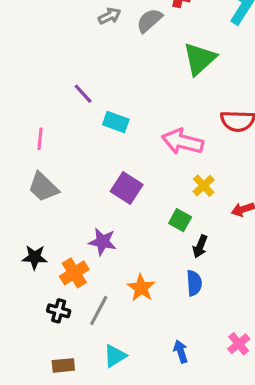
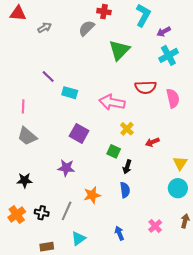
gray arrow: (110, 16) -> (44, 28), moved
orange cross: (74, 273) -> (17, 215), moved
orange star: (141, 288) -> (92, 195), turned 30

